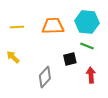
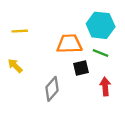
orange trapezoid: (53, 26) -> (69, 44), moved

